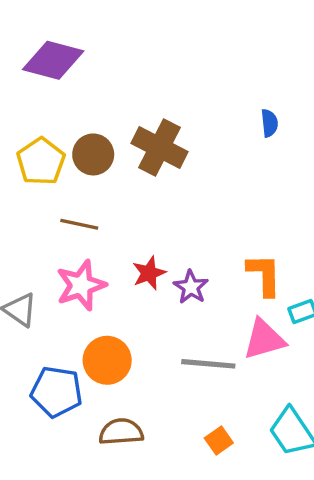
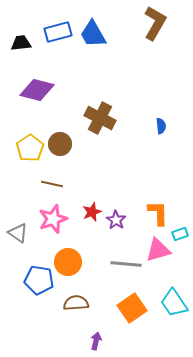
brown cross: (159, 147) -> (100, 118), moved
orange square: (219, 441) -> (132, 308), size x1.8

